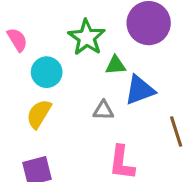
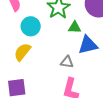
gray triangle: (103, 110) -> (67, 62), moved

